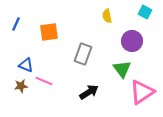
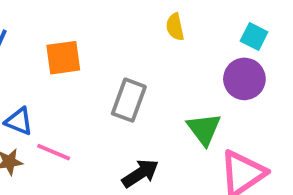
cyan square: (145, 12) -> (254, 37), moved
purple circle: (132, 41) -> (244, 79), moved

